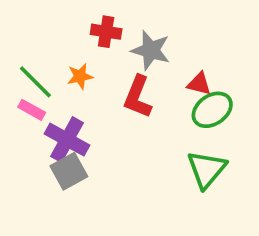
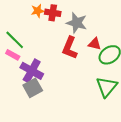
orange star: (80, 76) -> (38, 11), moved
red triangle: (199, 84) -> (95, 44), moved

